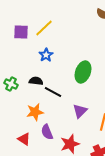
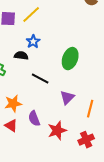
black semicircle: (36, 81) -> (21, 56), moved
orange star: (35, 112) -> (13, 104), moved

